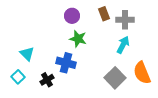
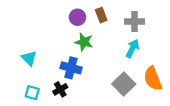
brown rectangle: (104, 14) -> (101, 15), moved
cyan square: (18, 77) -> (32, 93), moved, turned -32
black cross: (47, 80) -> (60, 89), moved

